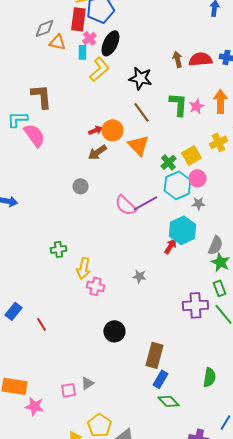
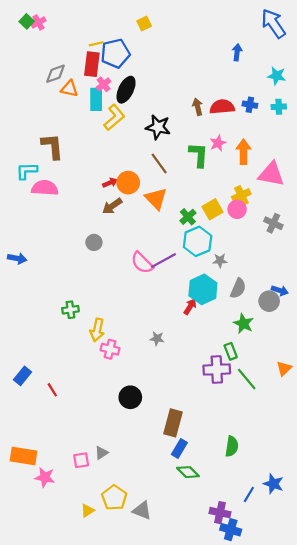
cyan rectangle: (82, 52) -> (96, 99), size x1.5
pink star: (196, 106) -> (218, 143), moved
pink semicircle: (34, 135) -> (45, 188), turned -50
pink circle: (197, 178) -> (237, 209), moved
gray semicircle: (215, 245) -> (238, 288), moved
green rectangle: (219, 288) -> (231, 351), moved

